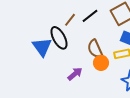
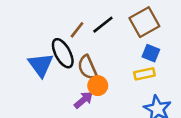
brown semicircle: (95, 49) -> (87, 67), moved
orange circle: (101, 63) -> (98, 86), moved

